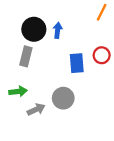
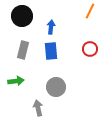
black circle: (34, 29) -> (22, 16), moved
blue rectangle: (77, 63) -> (51, 51), moved
gray arrow: (36, 109) -> (38, 108), moved, turned -77

